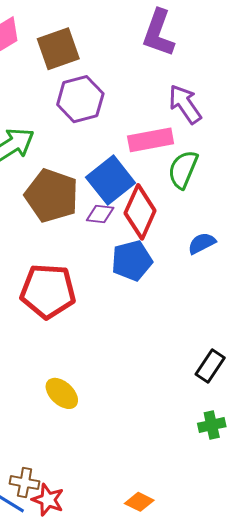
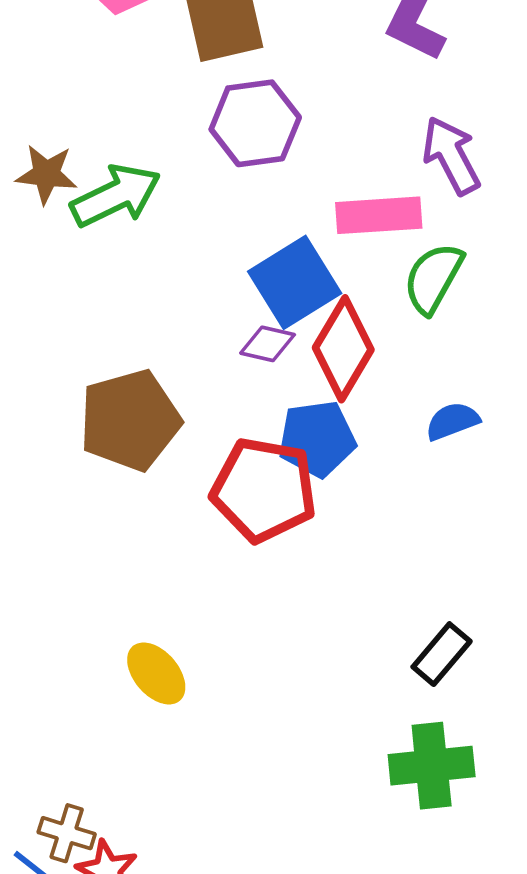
brown pentagon: (52, 196) -> (130, 420), moved, turned 30
red pentagon: (48, 291) -> (264, 490), moved
green cross: (212, 425) -> (432, 766), size x1.6

